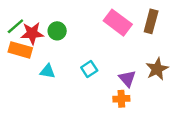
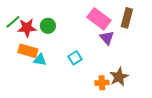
orange rectangle: (20, 50) -> (28, 51), moved
brown star: (157, 69) -> (119, 77), moved
purple triangle: (127, 79) -> (107, 38), moved

